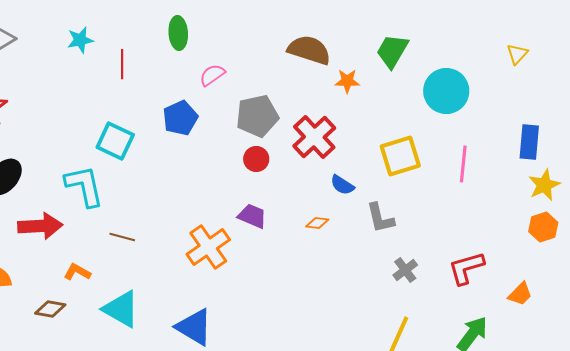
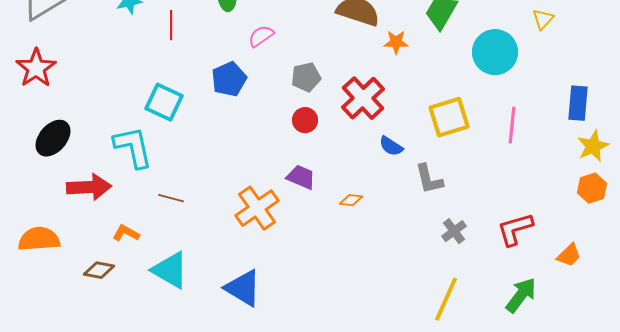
yellow triangle: (517, 54) -> (543, 19), moved
gray pentagon: (257, 116) -> (306, 77), size x0.7
orange diamond: (317, 223) -> (351, 200), moved

